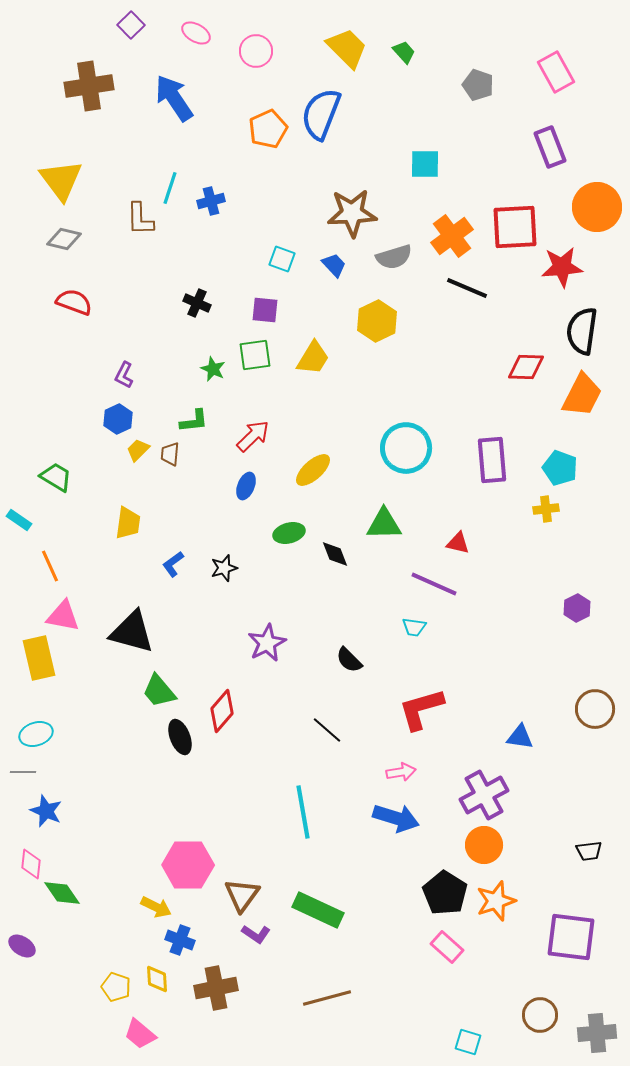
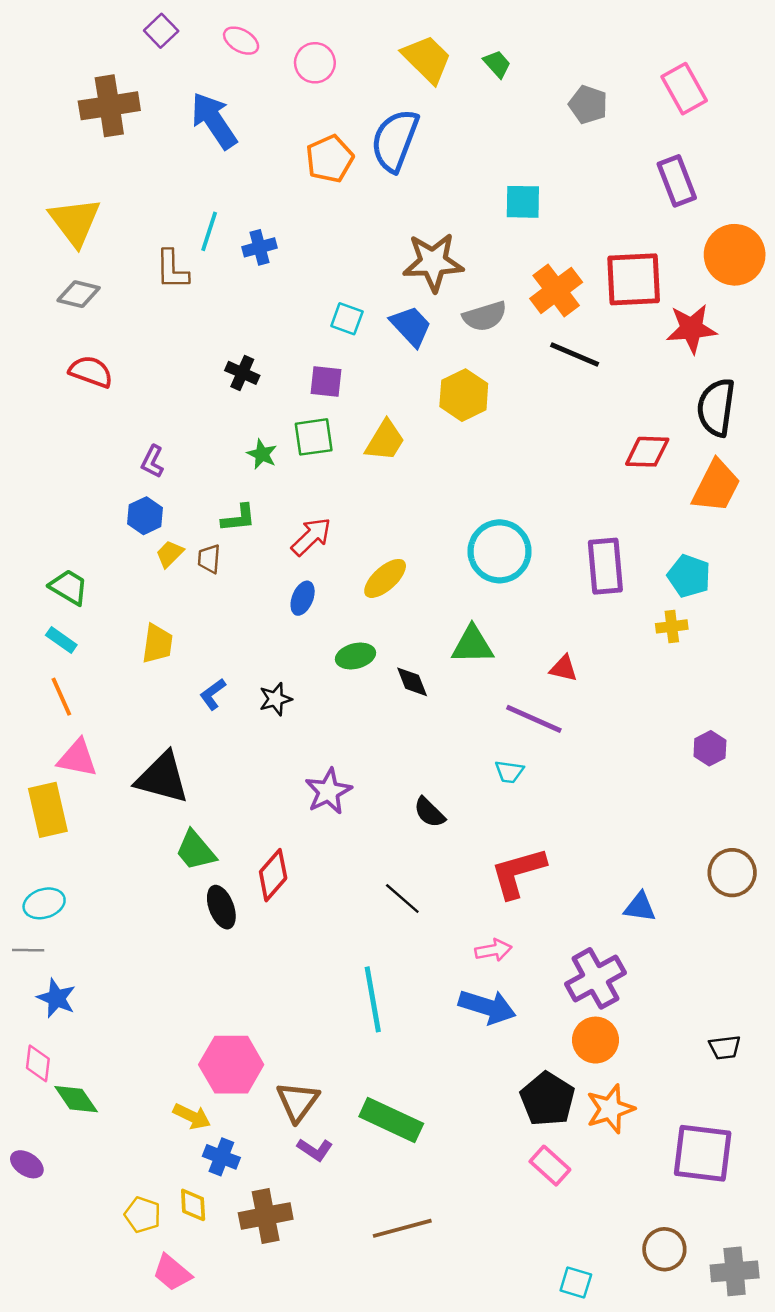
blue trapezoid: (334, 265) -> (411, 326), size x1.4
cyan rectangle: (19, 520) -> (61, 640), moved

